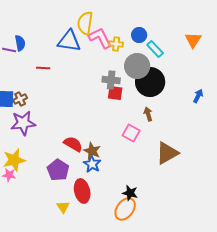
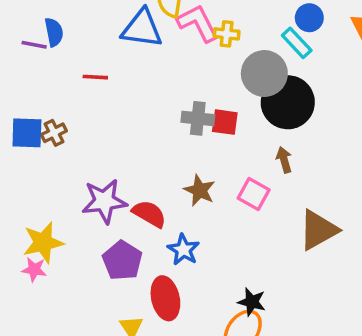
blue circle: (139, 35) -> (309, 18), moved
gray cross: (111, 80) -> (198, 118), moved
purple star: (23, 123) -> (104, 201), moved
brown star: (92, 151) -> (200, 190), moved

